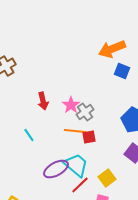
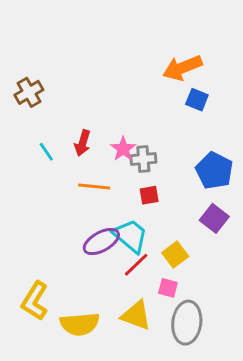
red arrow: (43, 101) -> (83, 143), turned 30
gray cross: (85, 112) -> (143, 159), turned 30
orange line: (75, 131) -> (94, 186), moved
cyan line: (29, 135) -> (46, 152), moved

